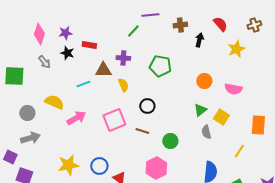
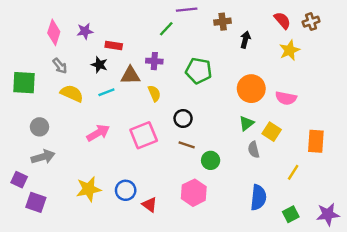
red semicircle: (220, 24) -> (282, 20), moved
black star: (67, 53) -> (99, 65), moved
orange circle: (204, 81) -> (251, 89), size x1.5
yellow semicircle: (54, 102) -> (72, 93), moved
brown line: (142, 131) -> (187, 145), moved

